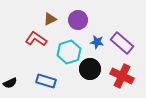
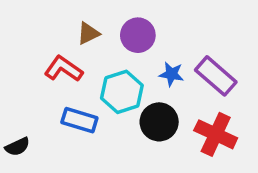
blue rectangle: (46, 81) -> (79, 120), moved

